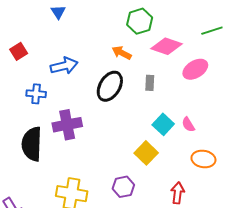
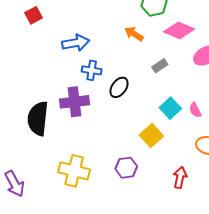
red square: (19, 51) -> (33, 15), moved
gray rectangle: (150, 83) -> (160, 66), turned 49
black ellipse: (110, 86) -> (119, 87), moved, size x0.7
blue cross: (36, 94) -> (92, 70), moved

